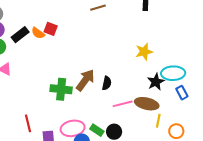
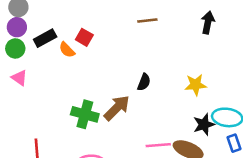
orange semicircle: (38, 33) -> (67, 50), moved
black semicircle: (107, 83) -> (144, 82), moved

